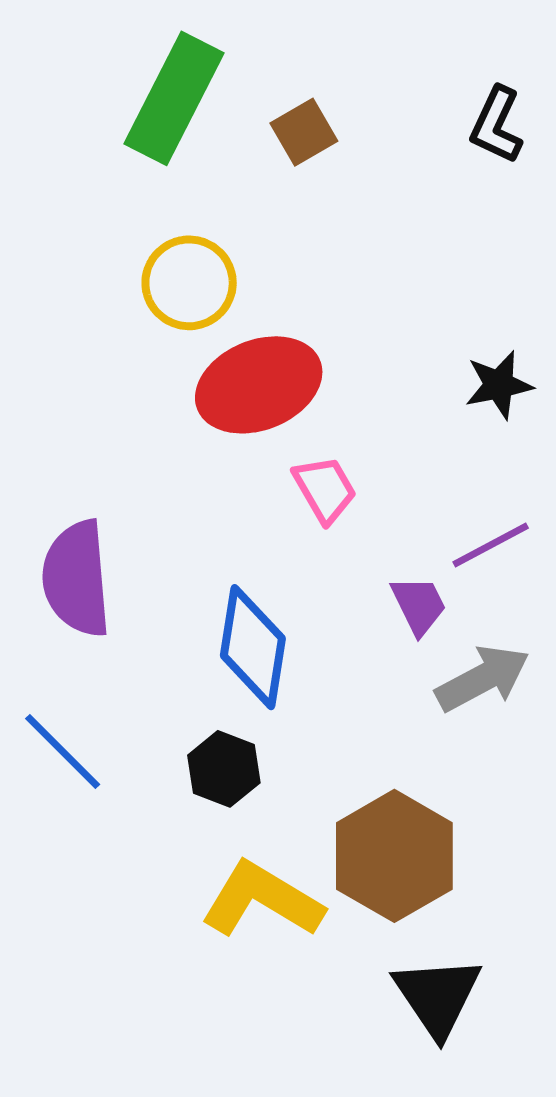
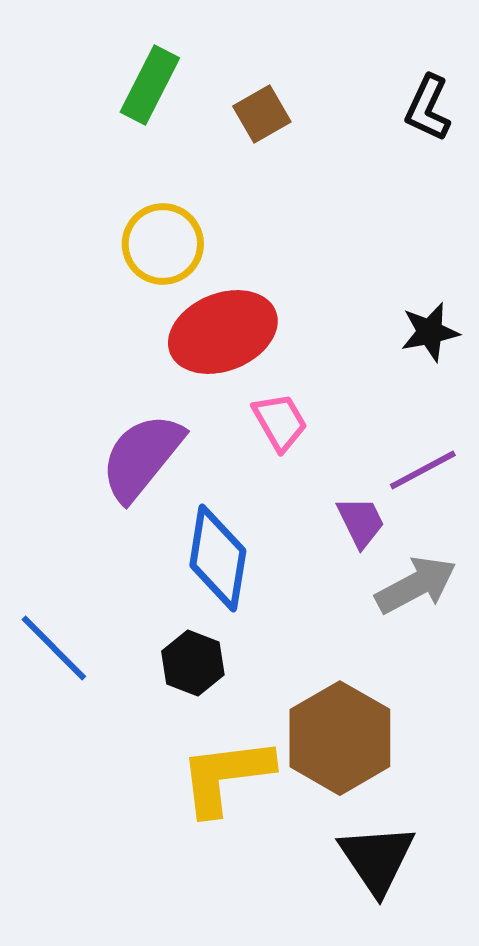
green rectangle: (174, 98) -> (150, 85), size x0.7
purple semicircle: (77, 579) -> (142, 457), moved, turned 44
yellow L-shape: (262, 900) -> (226, 776), turned -38

